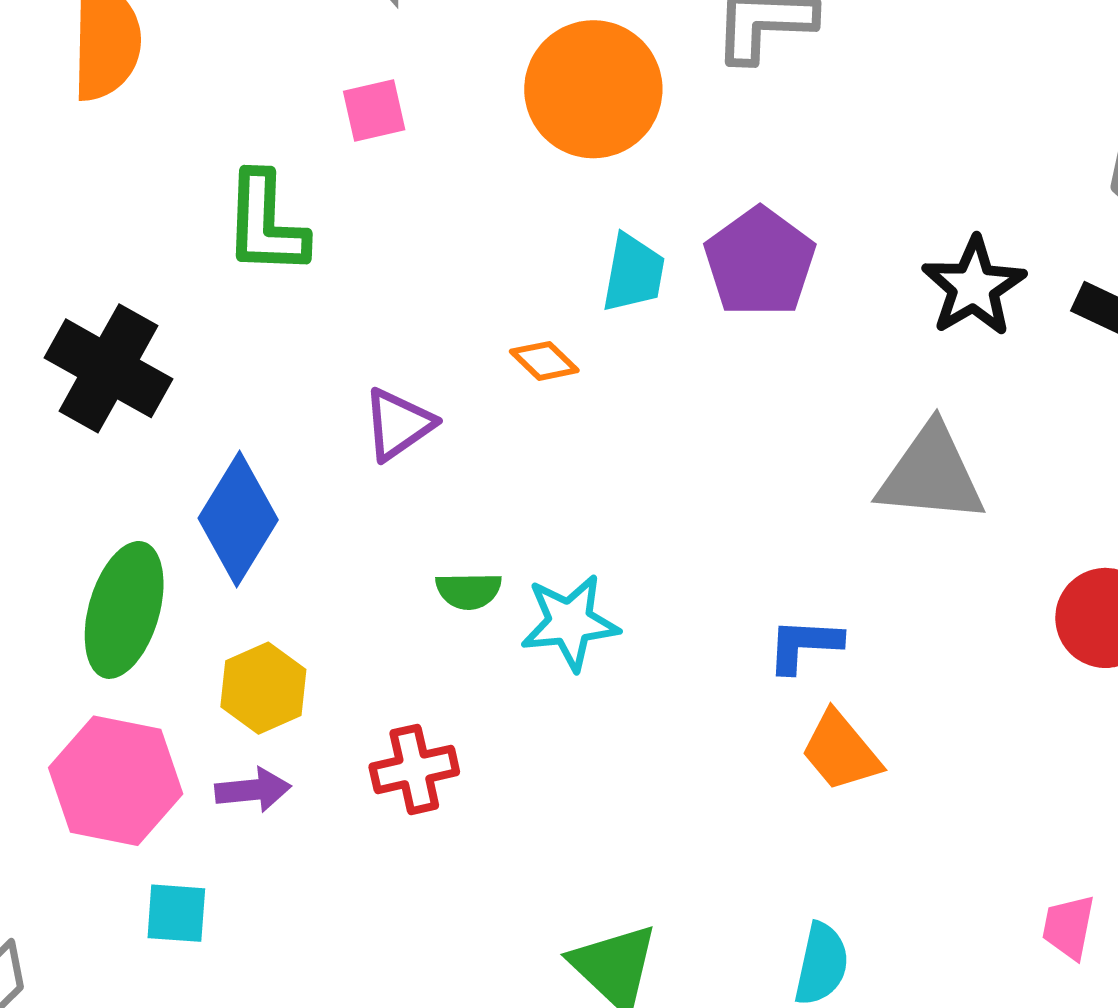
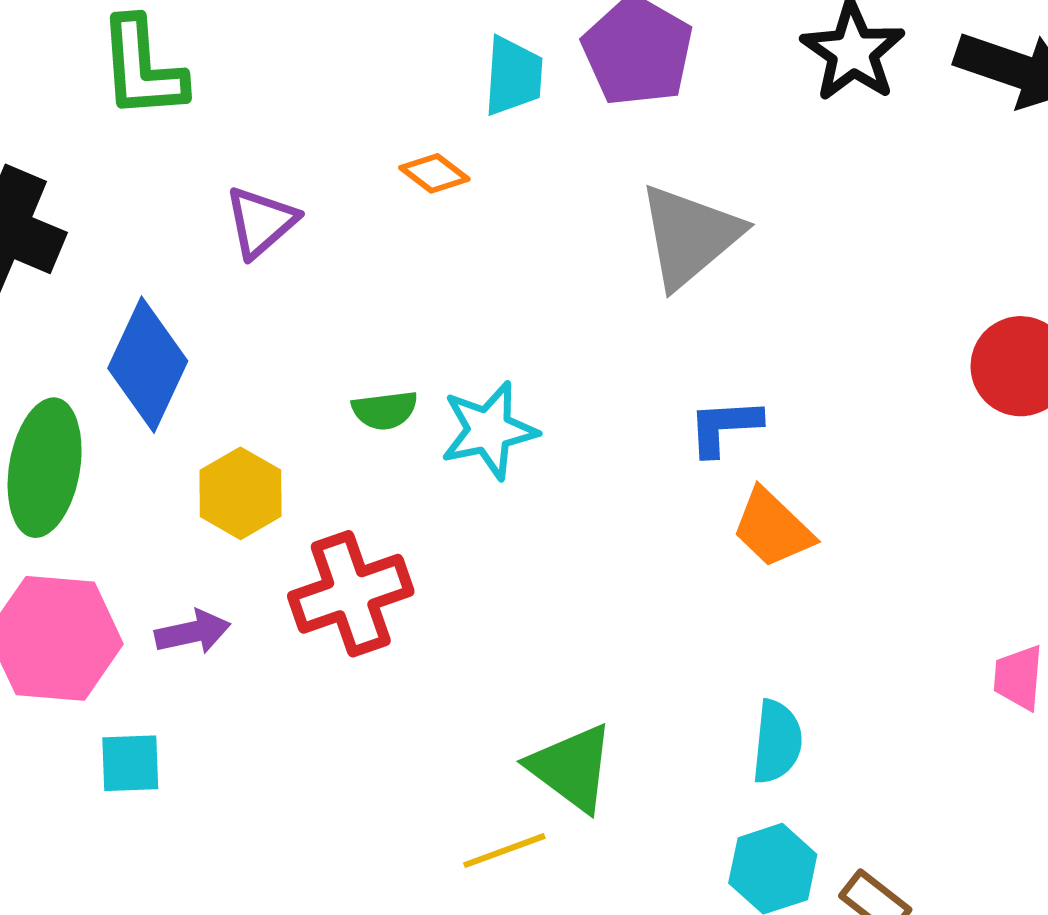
purple triangle: (398, 424) -> (261, 222), moved
gray triangle: (931, 474) -> (690, 236), moved, turned -39
yellow hexagon: (263, 688) -> (241, 493), moved
red cross: (414, 769) -> (351, 594), size x1.4

